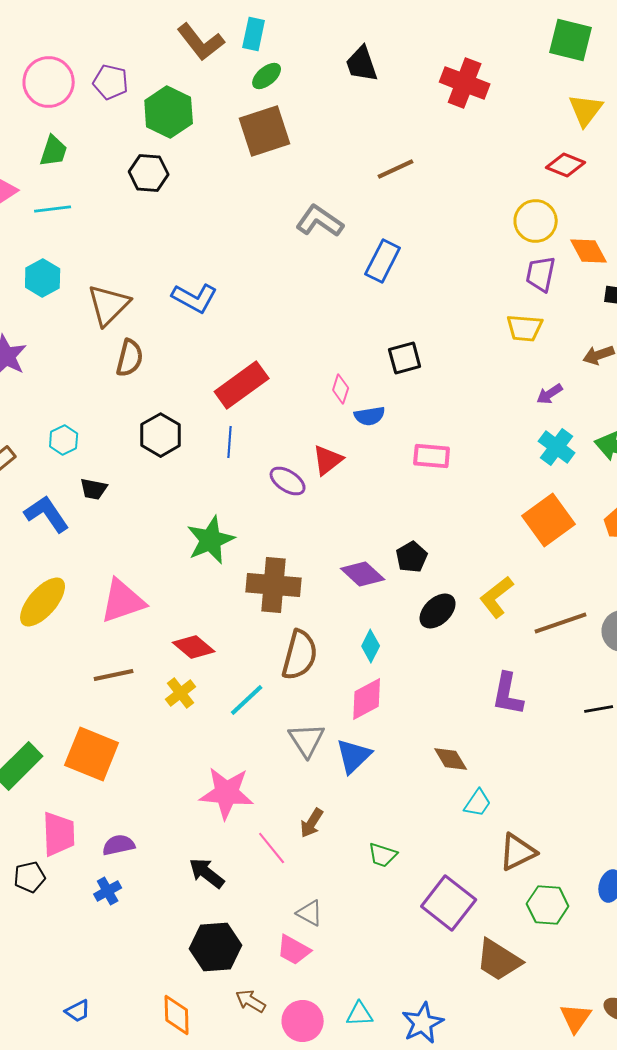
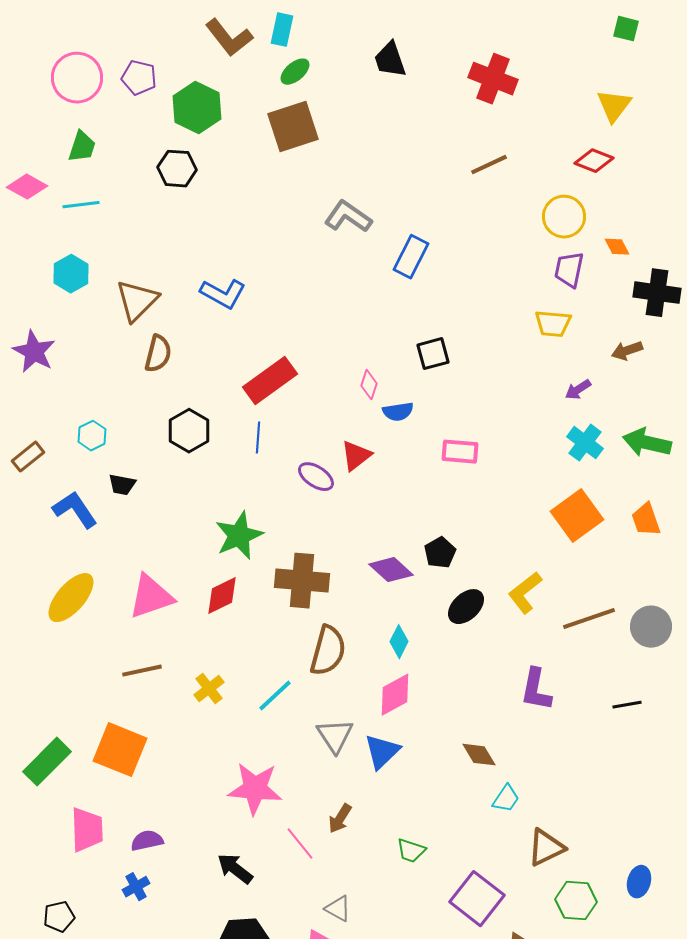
green square: (571, 40) -> (626, 29), moved, size x0.6
brown line: (396, 169) -> (489, 165), moved
orange diamond: (589, 251) -> (617, 247), size x0.7
red diamond: (194, 647) -> (222, 596), moved, turned -66
black pentagon: (30, 877) -> (59, 917), moved

